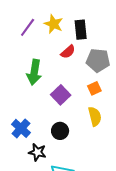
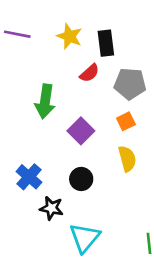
purple line: (28, 27) -> (17, 34), moved, turned 66

